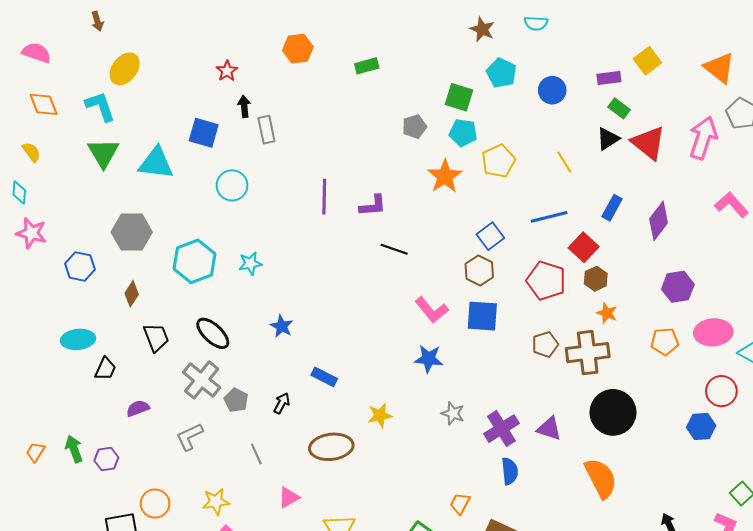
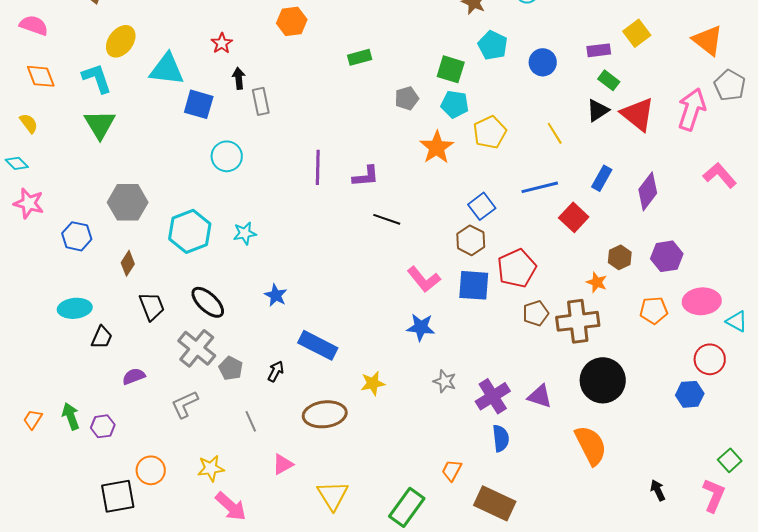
green rectangle: (367, 66) -> (360, 57), moved
cyan triangle: (156, 163) -> (167, 69), moved
cyan diamond: (19, 193) -> (17, 163), turned -50
brown hexagon: (596, 279) -> (620, 257), moved
red pentagon: (546, 281) -> (517, 268), moved, turned 30
blue rectangle: (324, 377) -> (318, 345), size x1.5

